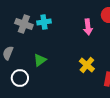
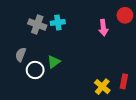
yellow cross: (87, 65) -> (102, 87), moved
white circle: (20, 78) -> (35, 70), moved

